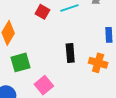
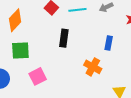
black rectangle: (70, 53) -> (64, 38), moved

